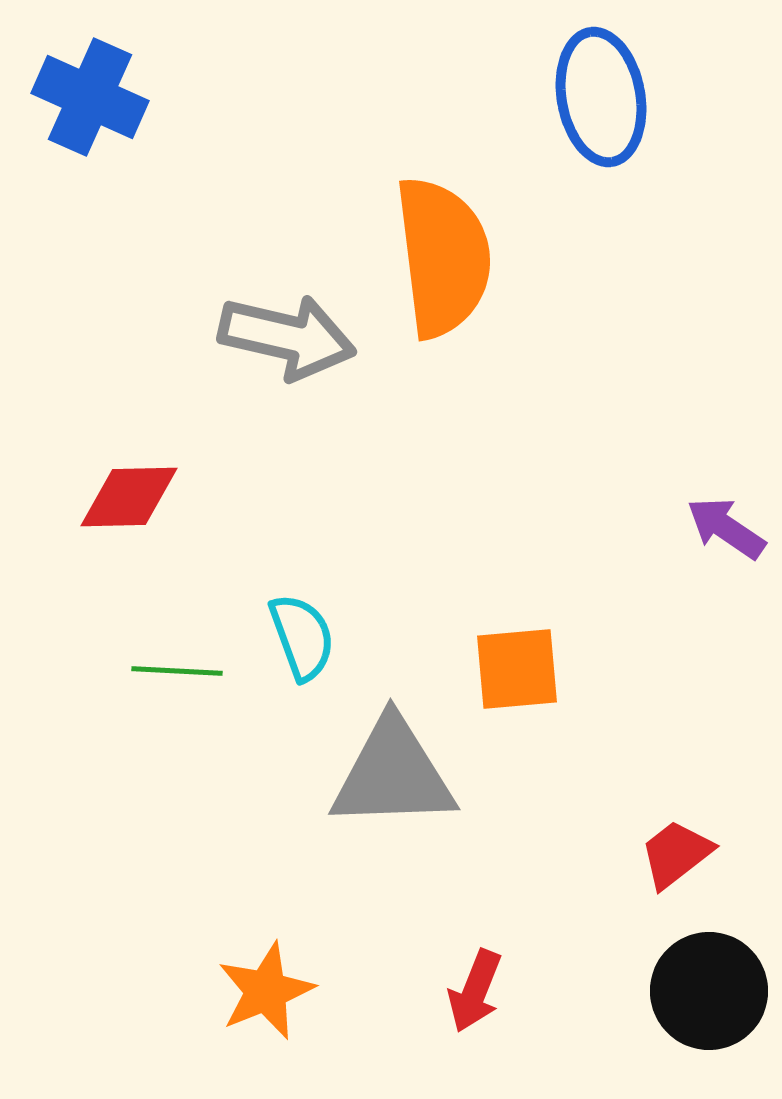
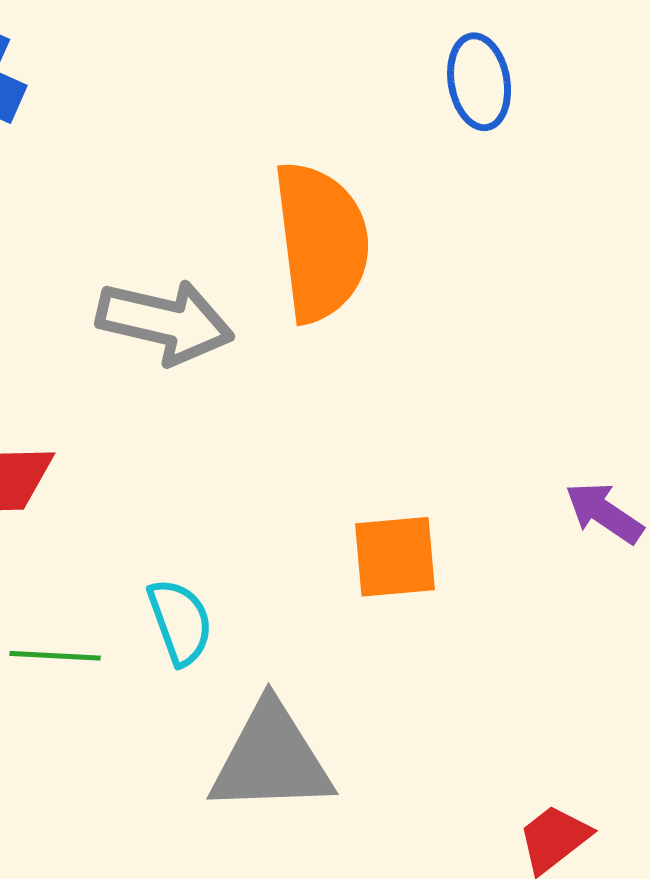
blue ellipse: (601, 97) -> (479, 82), size x0.7
orange square: (517, 669) -> (395, 557), moved

